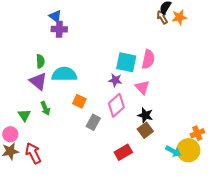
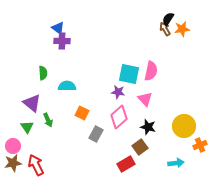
cyan semicircle: (64, 74) -> (67, 86), size x0.7
purple triangle: (38, 81) -> (32, 103), moved
brown square: (145, 130) -> (140, 147), moved
yellow circle: (188, 150) -> (184, 126), moved
cyan arrow: (173, 151) -> (176, 163), turned -35

